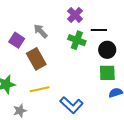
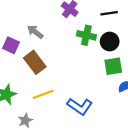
black line: (99, 30) -> (109, 13), moved
green cross: (77, 40) -> (86, 35), moved

